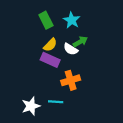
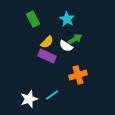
green rectangle: (46, 20) -> (33, 19), moved
orange cross: (71, 80) -> (78, 75), moved
cyan line: (56, 102) -> (52, 95), turned -40

